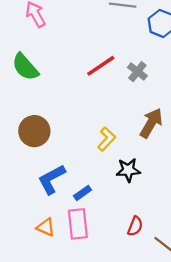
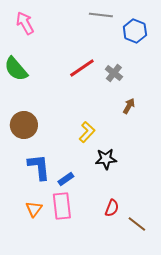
brown arrow: (151, 123) -> (129, 106), moved, size x0.6
blue L-shape: (52, 179) -> (39, 167), turned 112
orange triangle: (46, 227) -> (34, 209), turned 42

